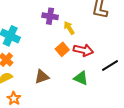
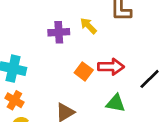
yellow arrow: (69, 28) -> (88, 26), moved

